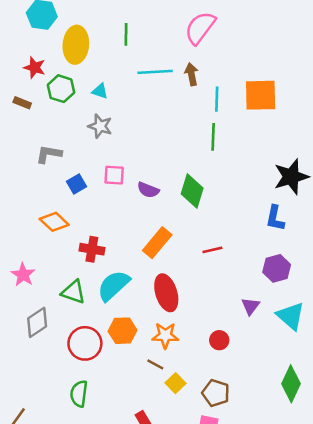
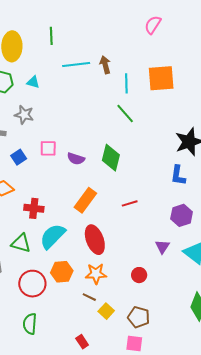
pink semicircle: (200, 28) -> (153, 25), moved, size x0.7
gray star: (100, 126) -> (24, 115), moved
green line: (213, 137) -> (125, 114), turned -40

